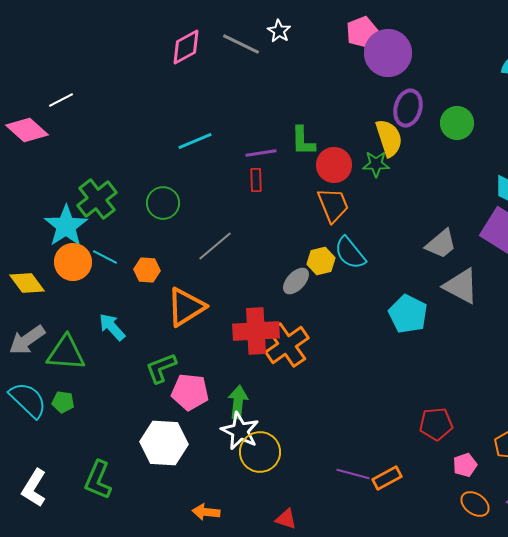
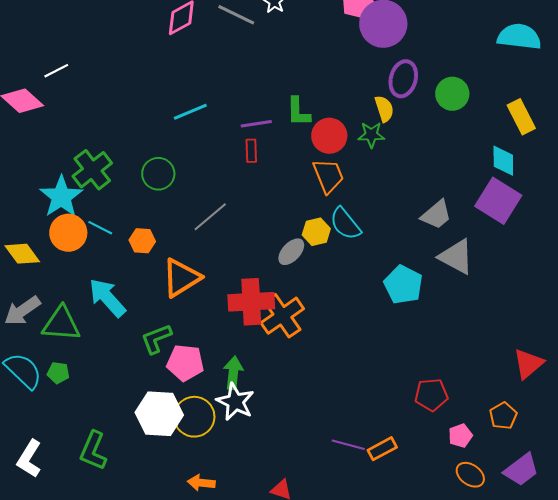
yellow semicircle: (389, 138) -> (384, 109), size x0.7
cyan arrow: (112, 327) -> (107, 298), size x1.4
yellow circle: (260, 452) -> (194, 417), moved

